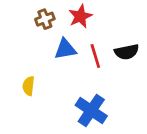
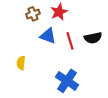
blue triangle: (65, 49) -> (48, 36), turned 30

